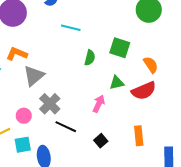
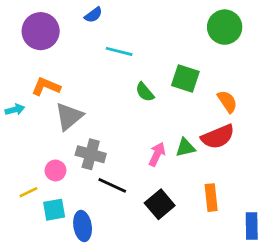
green semicircle: (90, 58) -> (145, 92), turned 126
green triangle: (117, 83) -> (185, 147), moved
gray cross: (50, 104) -> (91, 154), turned -30
black square: (101, 141) -> (160, 204), size x1.5

